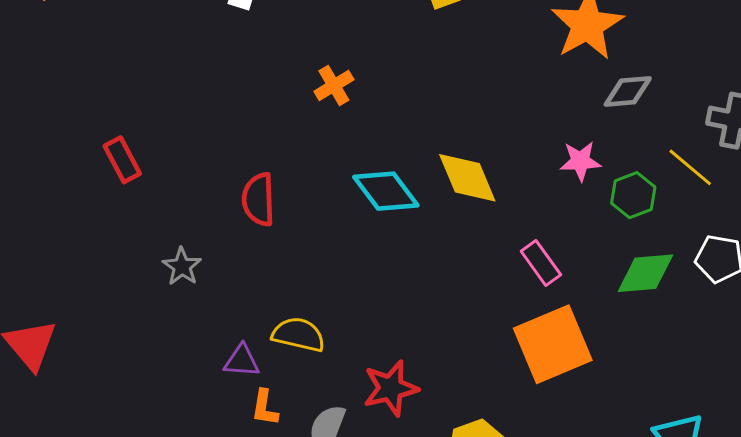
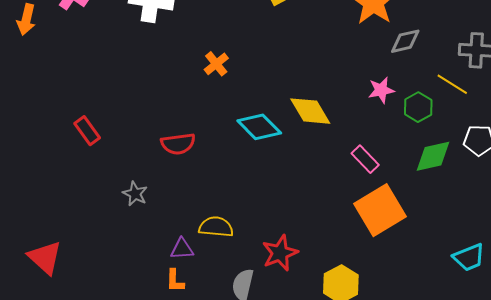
red semicircle: (258, 199) -> (178, 144), turned -88
orange L-shape: (265, 408) -> (175, 281), moved

